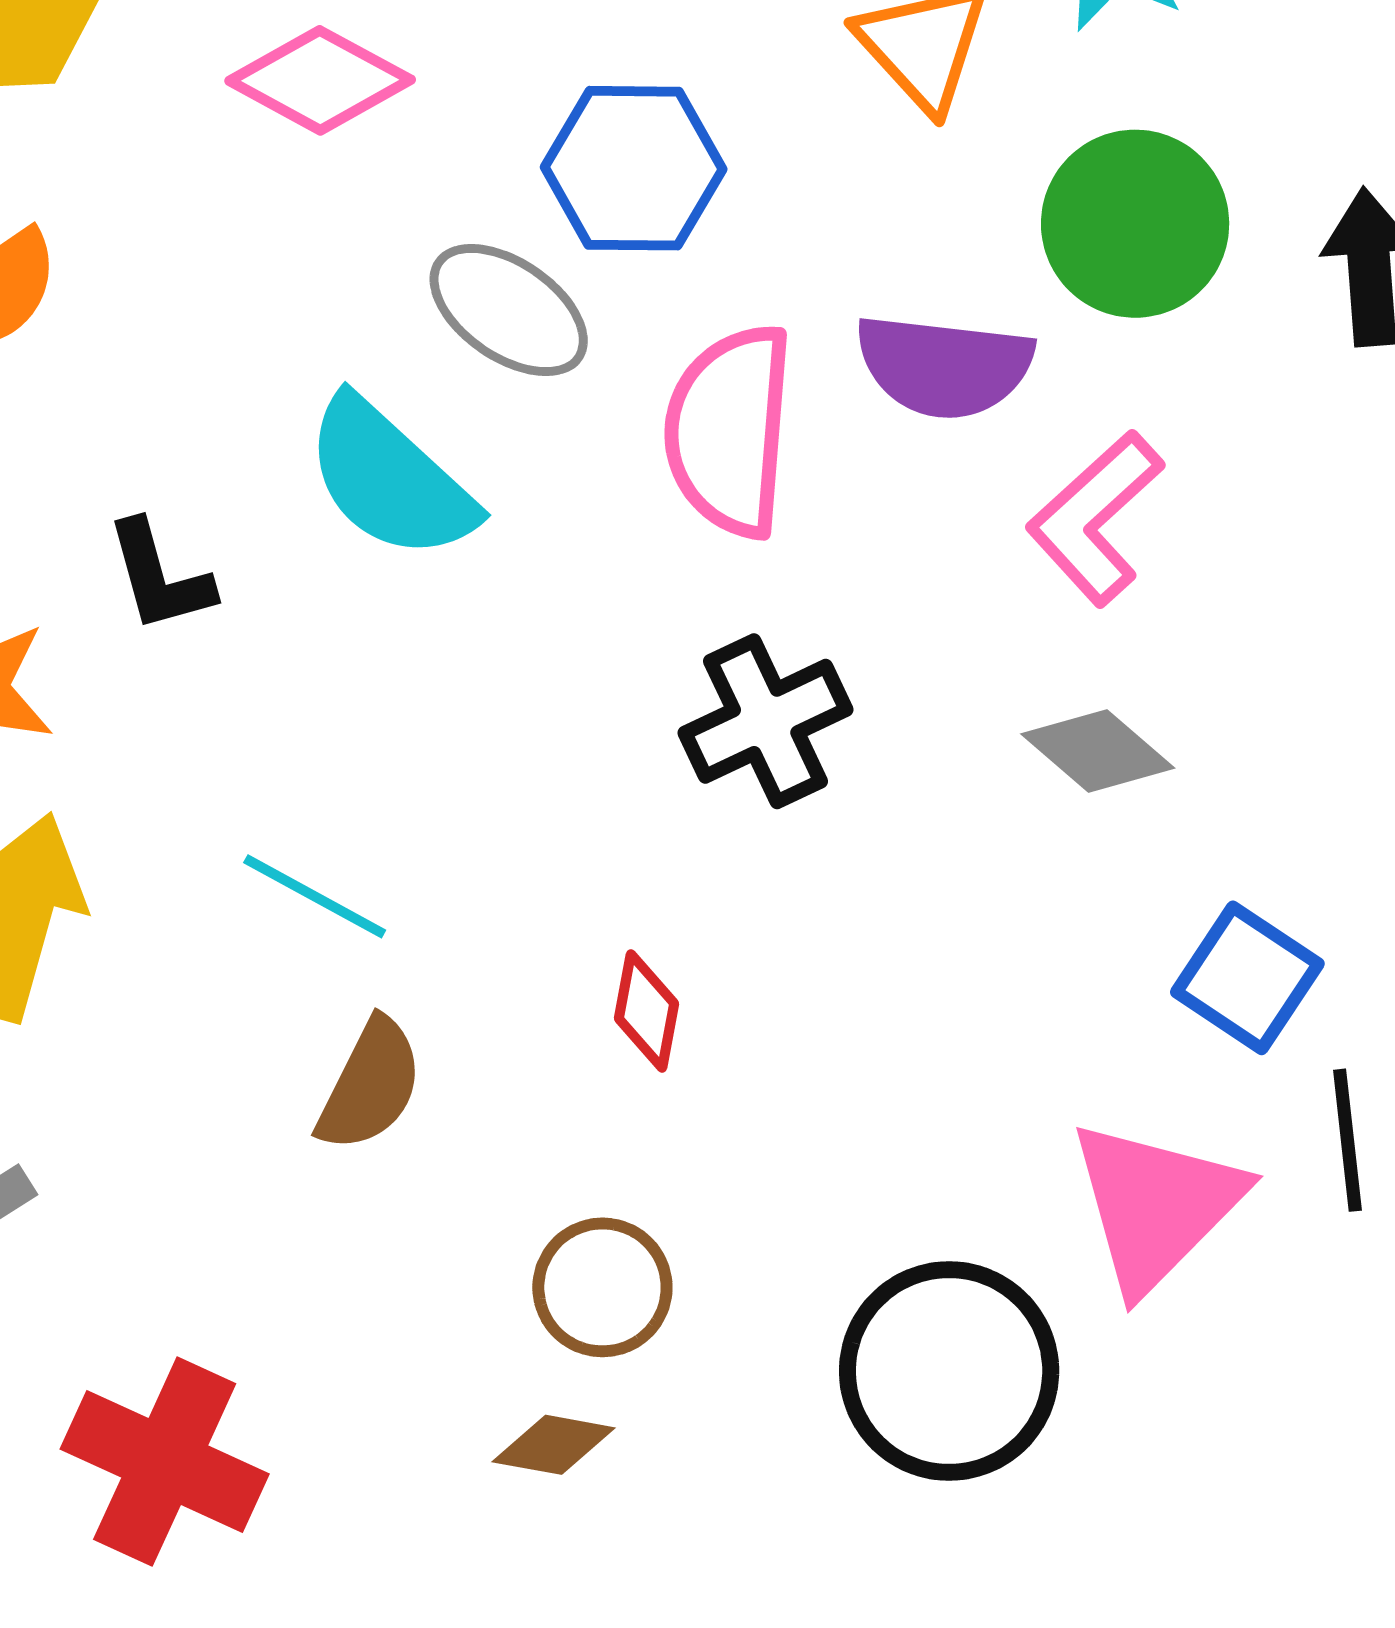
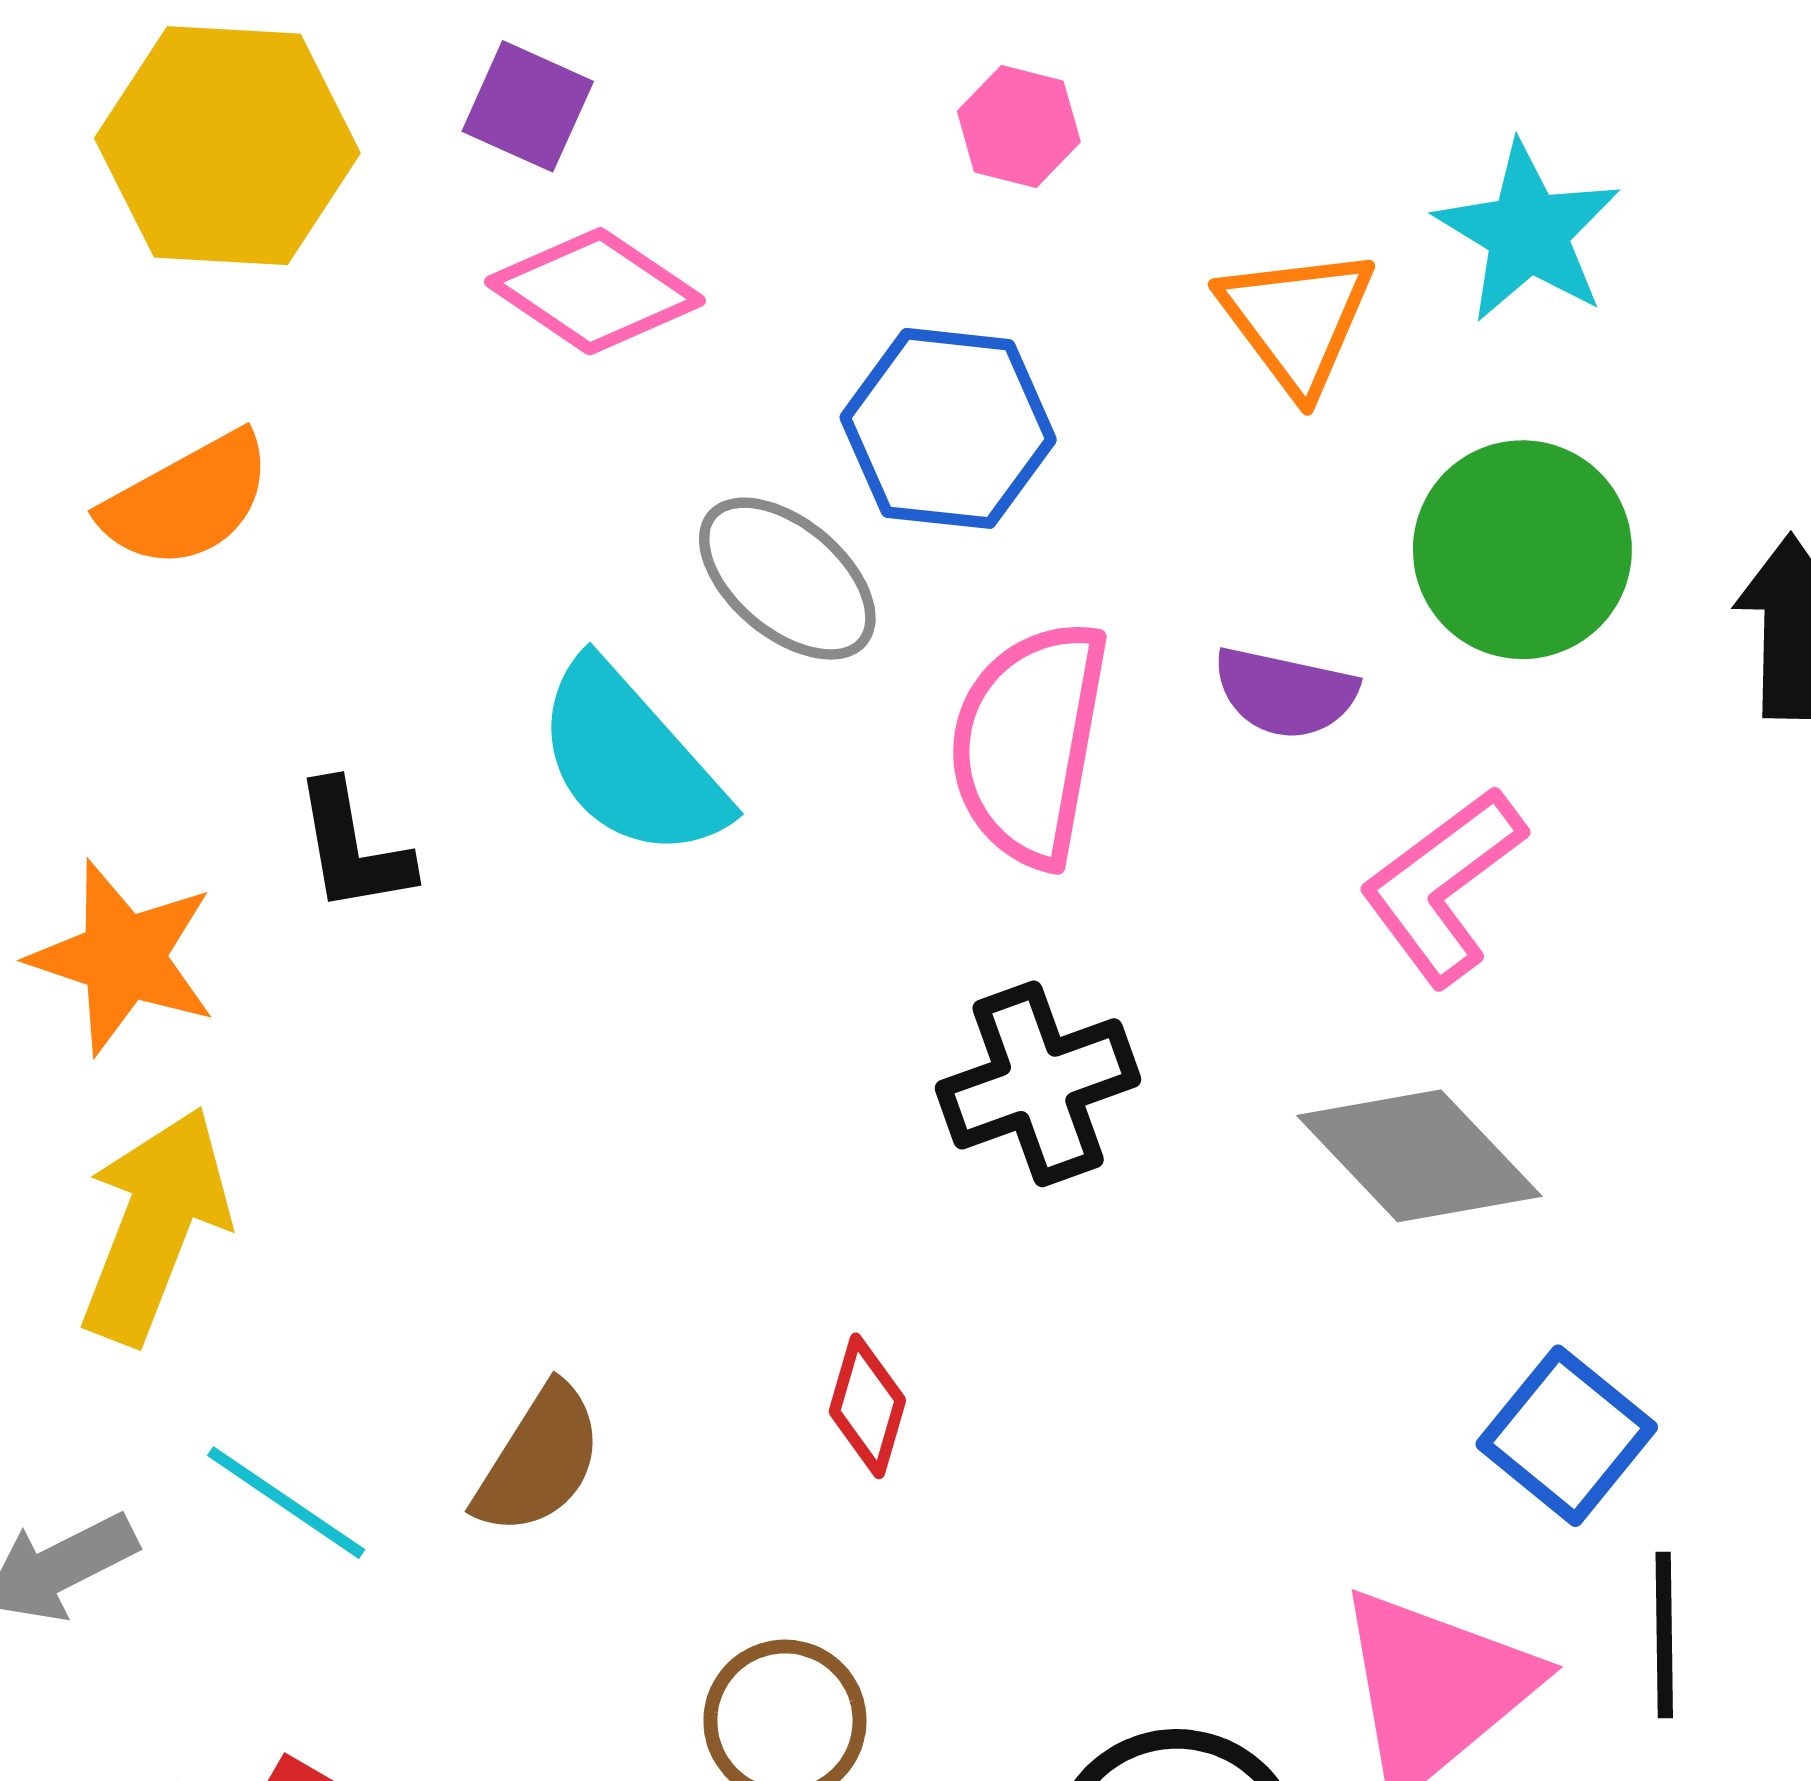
purple semicircle: (944, 366) -> (1285, 693), size x0.7
gray diamond: (1098, 751) -> (1419, 1156), size x1.4
cyan line: (315, 896) -> (286, 1503), moved

